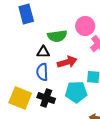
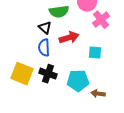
black triangle: (43, 52) -> (45, 28), turned 40
cyan pentagon: (76, 92) -> (78, 81), moved

